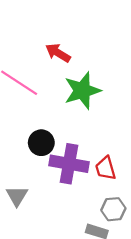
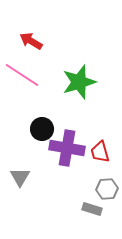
red arrow: (58, 53) -> (31, 41), moved

